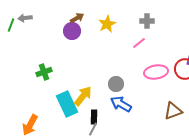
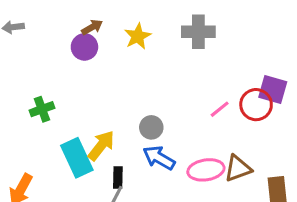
gray cross: (147, 21) -> (198, 32), size x1.5
pink line: (139, 43) -> (220, 109), moved
pink ellipse: (156, 72) -> (206, 170), moved

